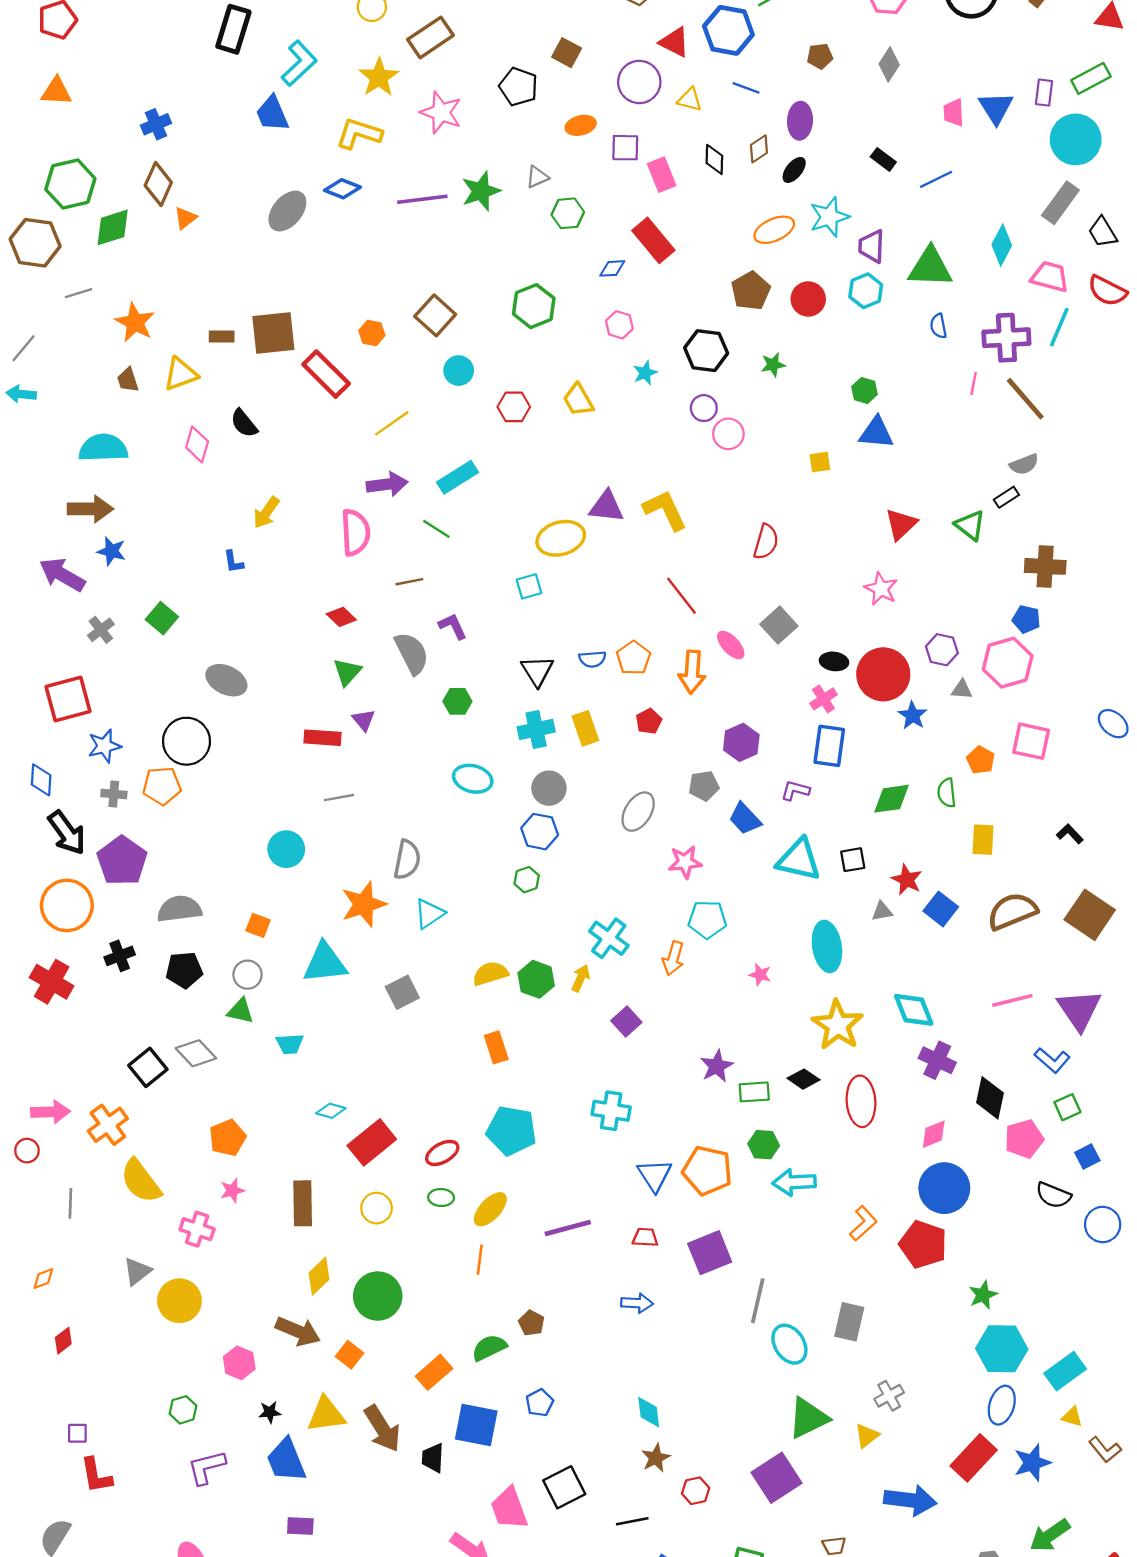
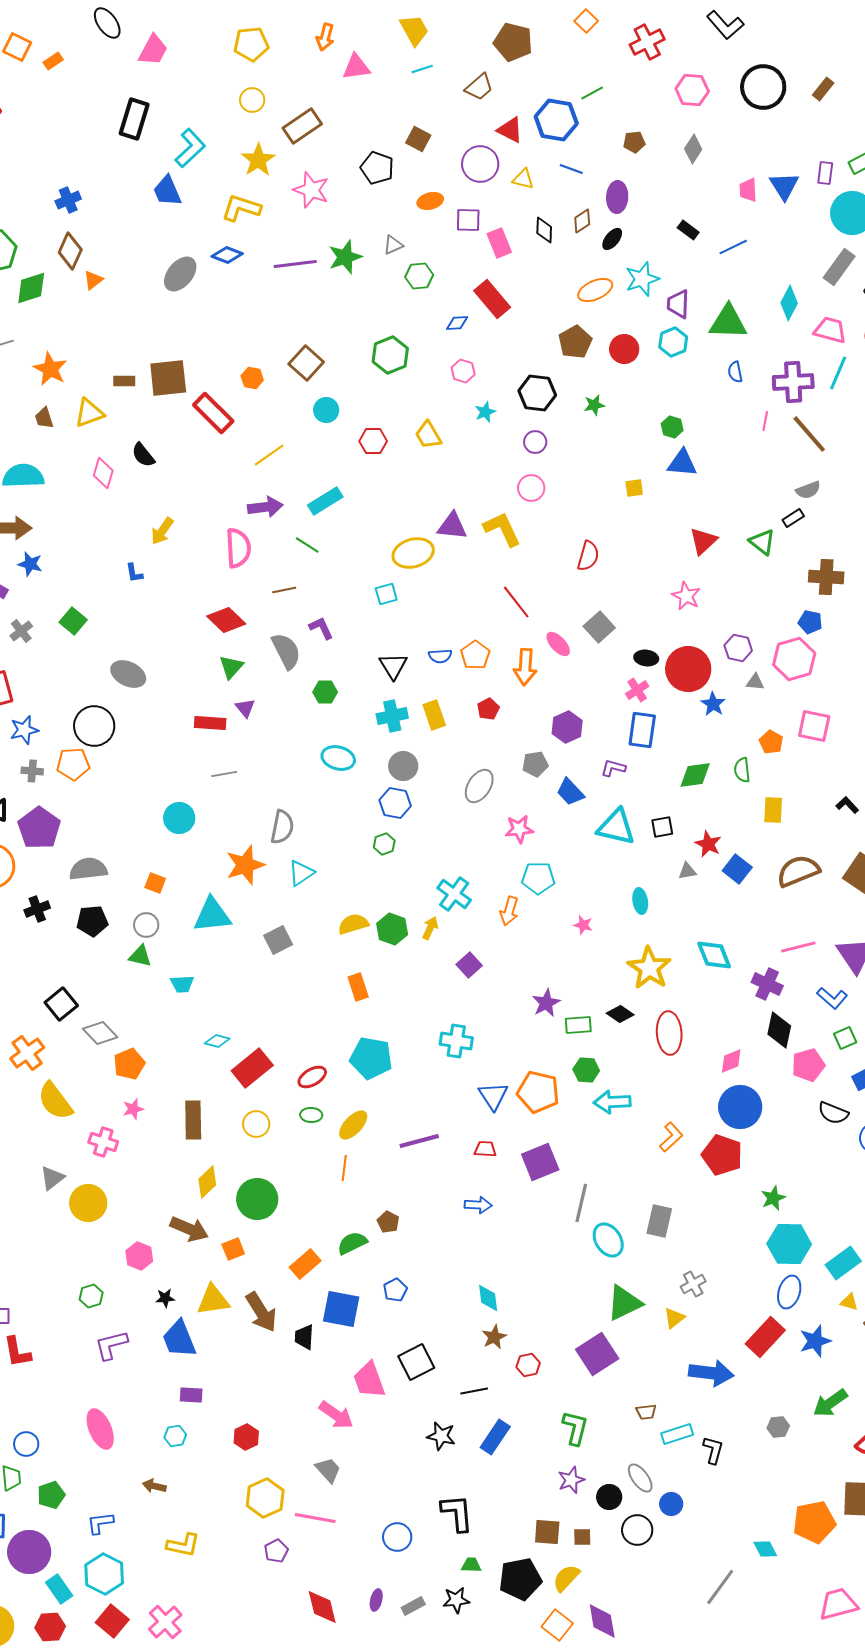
pink circle: (728, 434) -> (531, 488), moved
red diamond: (341, 617) -> (226, 620), size x1.5
cyan ellipse: (827, 946) -> (640, 901), size x0.6
gray diamond: (196, 1053) -> (100, 1033), moved
purple cross: (937, 1060) -> (767, 984), moved
orange square: (350, 1355) -> (233, 1249), turned 30

